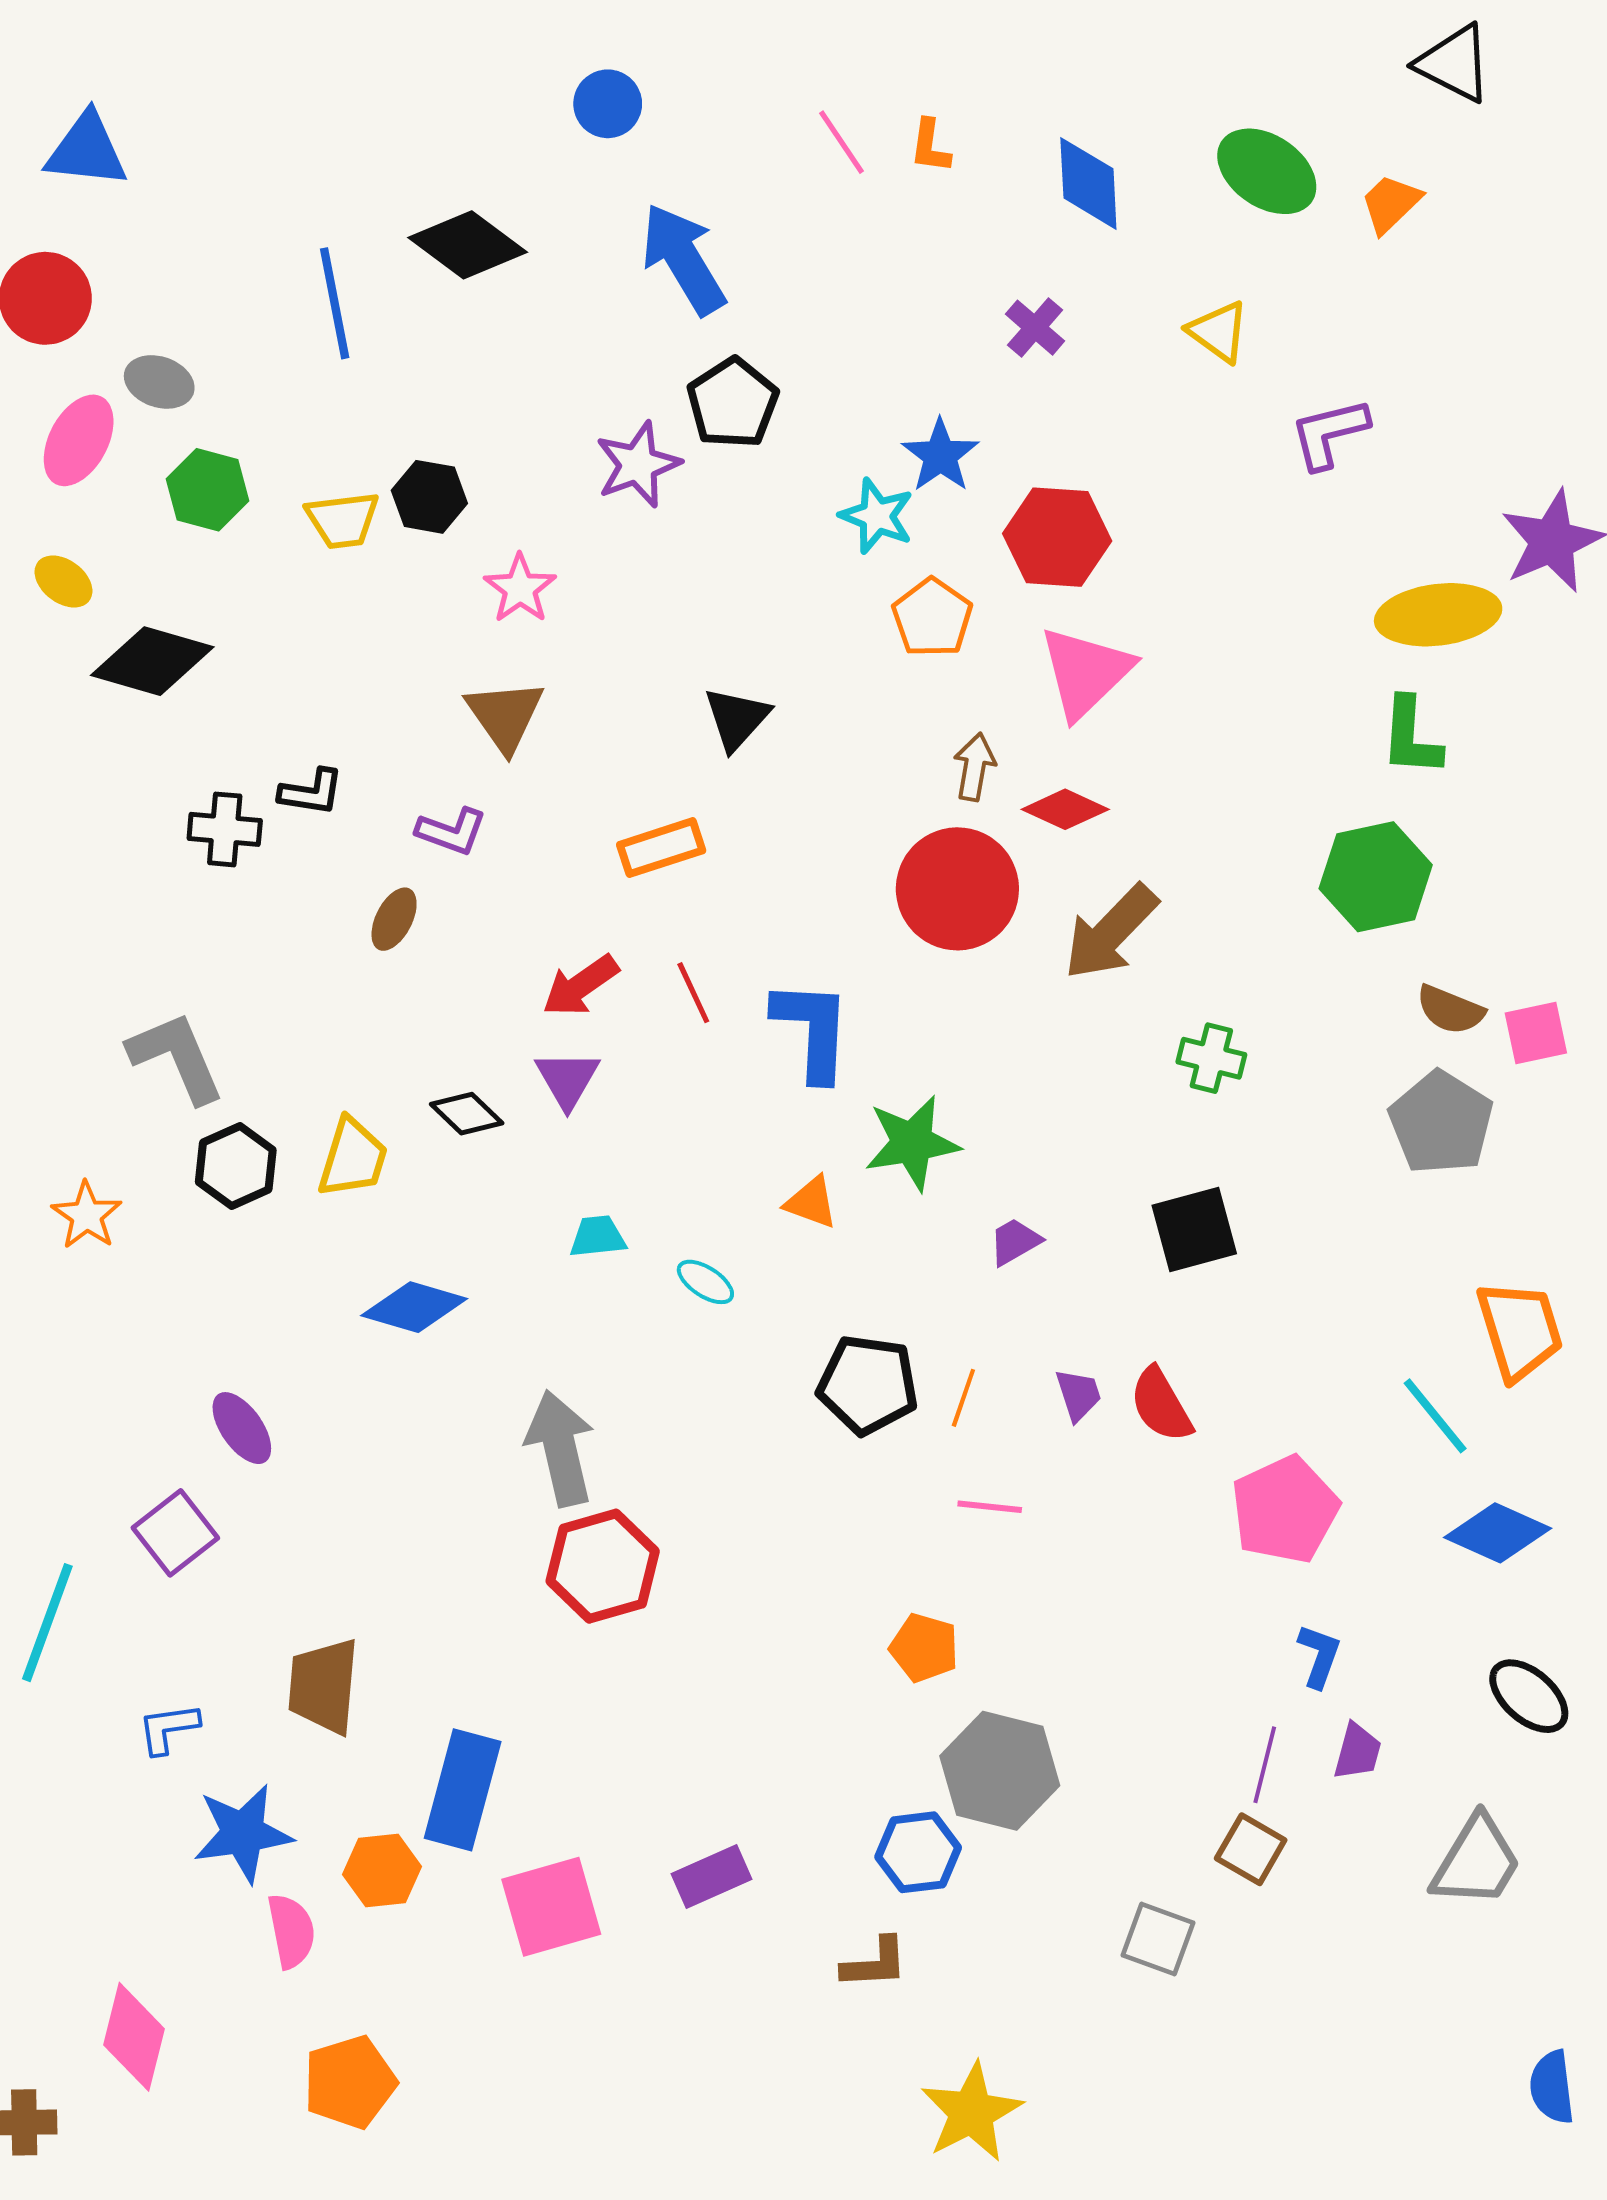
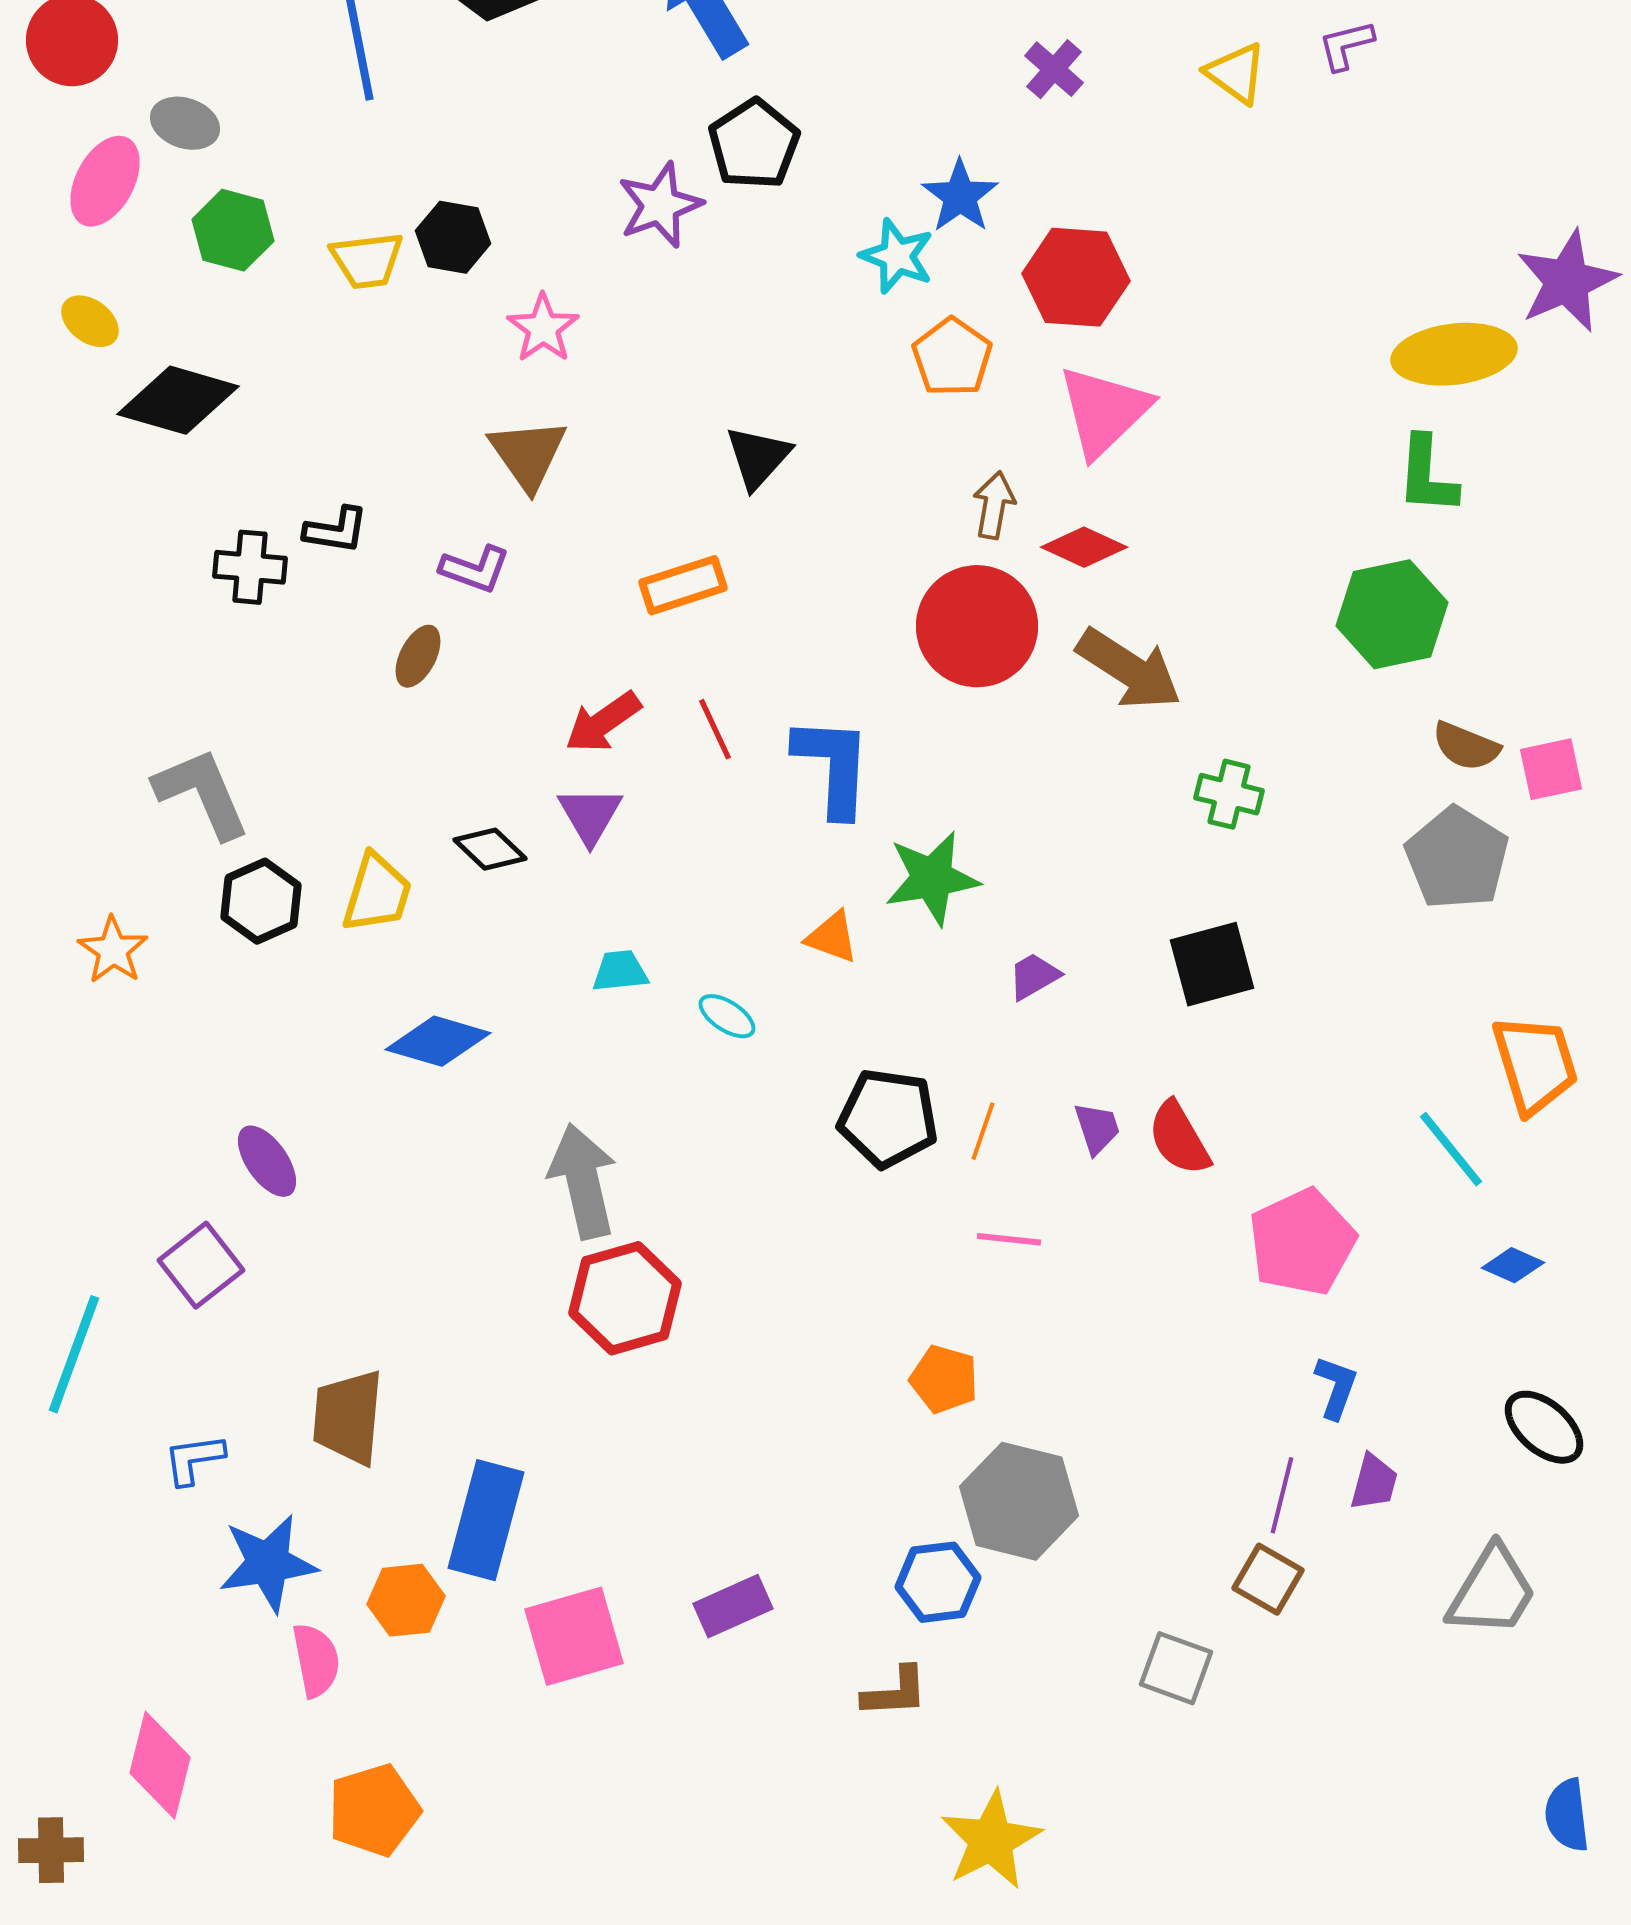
purple L-shape: (1329, 433) -> (1346, 45), moved, size x0.7
brown arrow: (1111, 932) -> (1129, 669), turned -101
blue diamond: (1498, 1533) -> (1513, 1265), size x0.6

